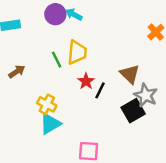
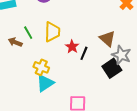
yellow trapezoid: (77, 52) -> (52, 32), moved
green line: (57, 60) -> (28, 33), moved
brown arrow: (17, 72) -> (15, 42), turned -120

